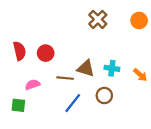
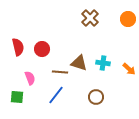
pink semicircle: (33, 85) -> (30, 78), turned 88
brown circle: (104, 95) -> (96, 97), moved
blue line: (73, 103) -> (56, 95), moved

